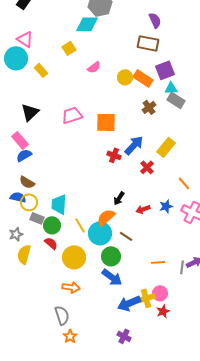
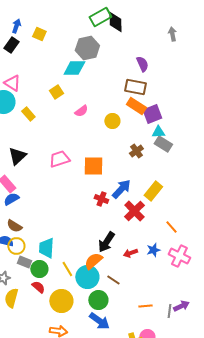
orange rectangle: (143, 78) -> (136, 106), moved
red cross: (147, 167) -> (134, 211), size x1.5
black arrow: (119, 198) -> (106, 242), size x1.5

